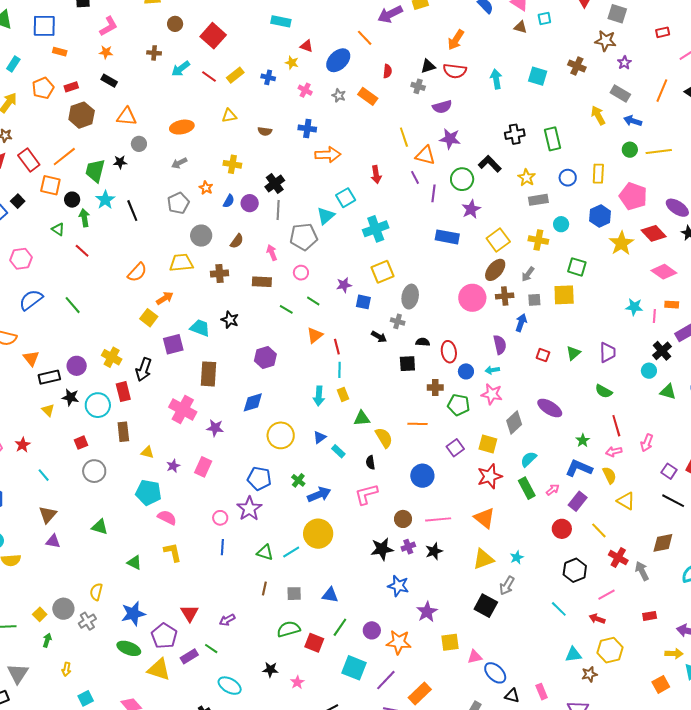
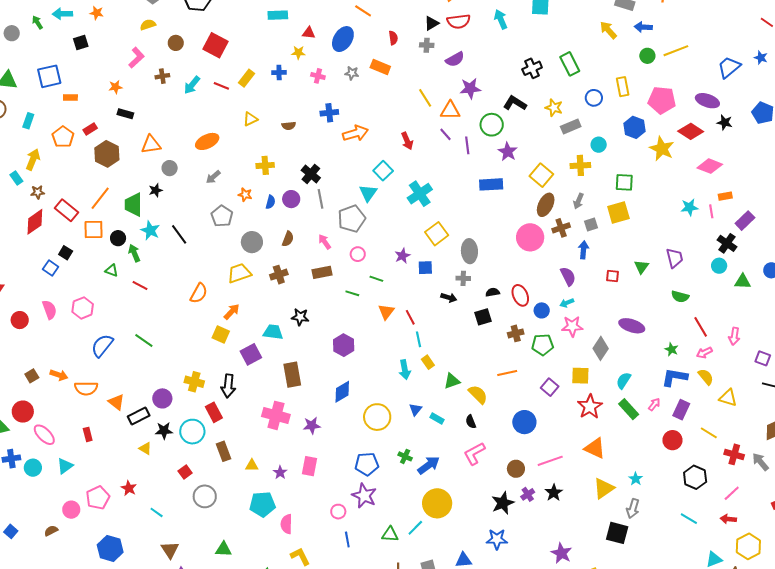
pink L-shape: (108, 26) -> (136, 58), moved
pink semicircle: (167, 518) -> (287, 524), turned -102
blue star: (398, 586) -> (497, 539), moved

